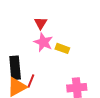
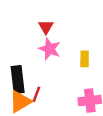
yellow rectangle: (62, 48) -> (85, 59), moved, turned 72

